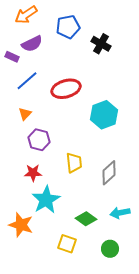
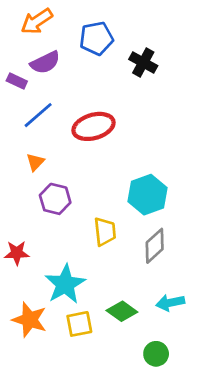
cyan hexagon: (104, 115) -> (148, 195), moved
red star: (33, 173) -> (17, 253), moved
yellow square: (67, 244) -> (79, 324), moved, turned -30

